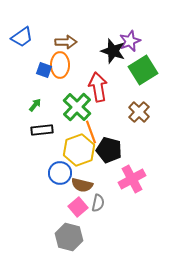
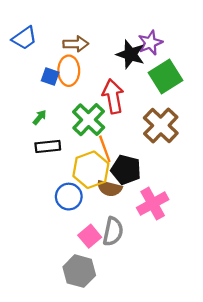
brown cross: (139, 112) -> (161, 125), size x1.4
brown semicircle: (82, 185) -> (110, 188), moved
gray semicircle: (98, 203) -> (113, 231), size x1.4

